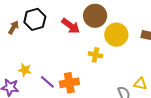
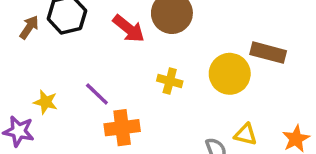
yellow circle: (116, 35) -> (230, 74), moved
purple line: (47, 82) -> (97, 94), moved

